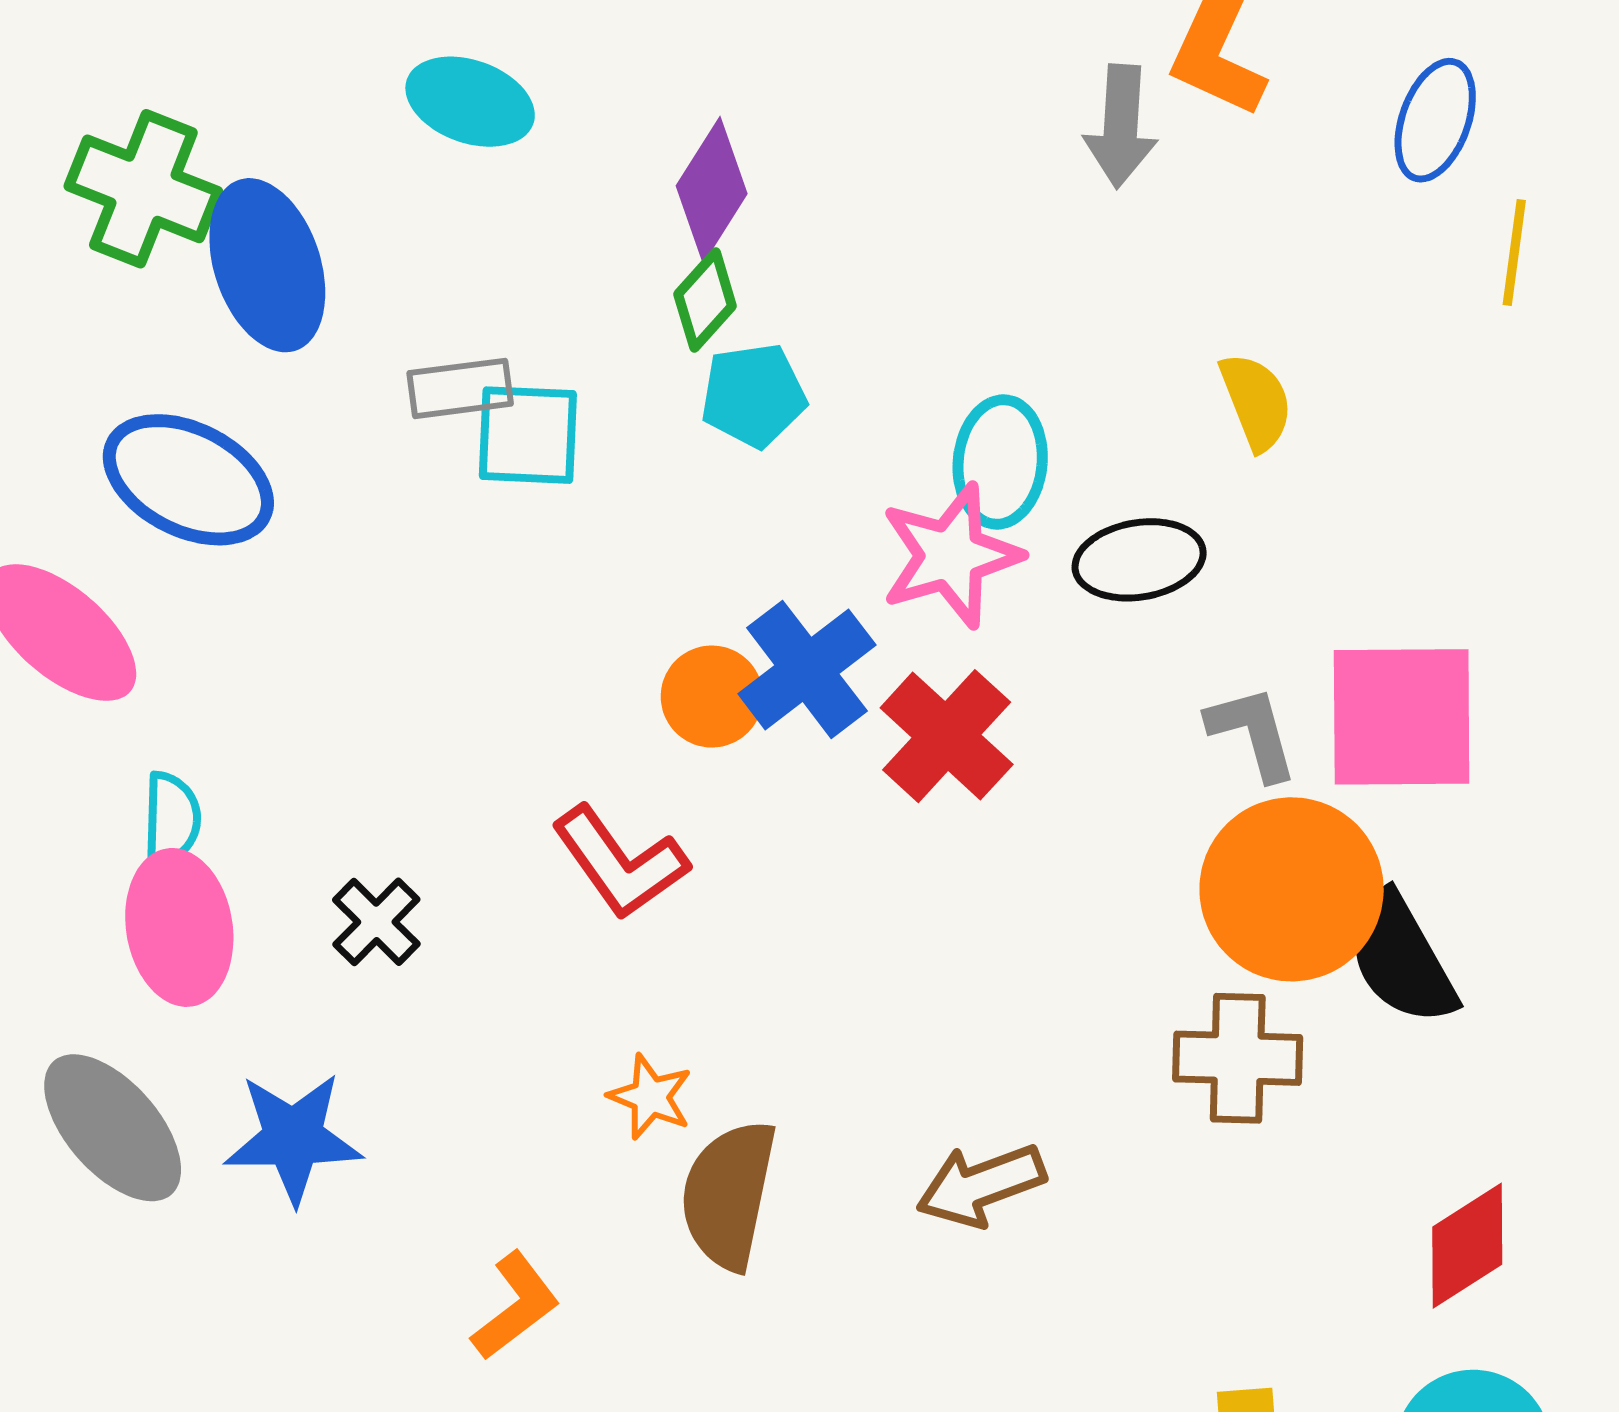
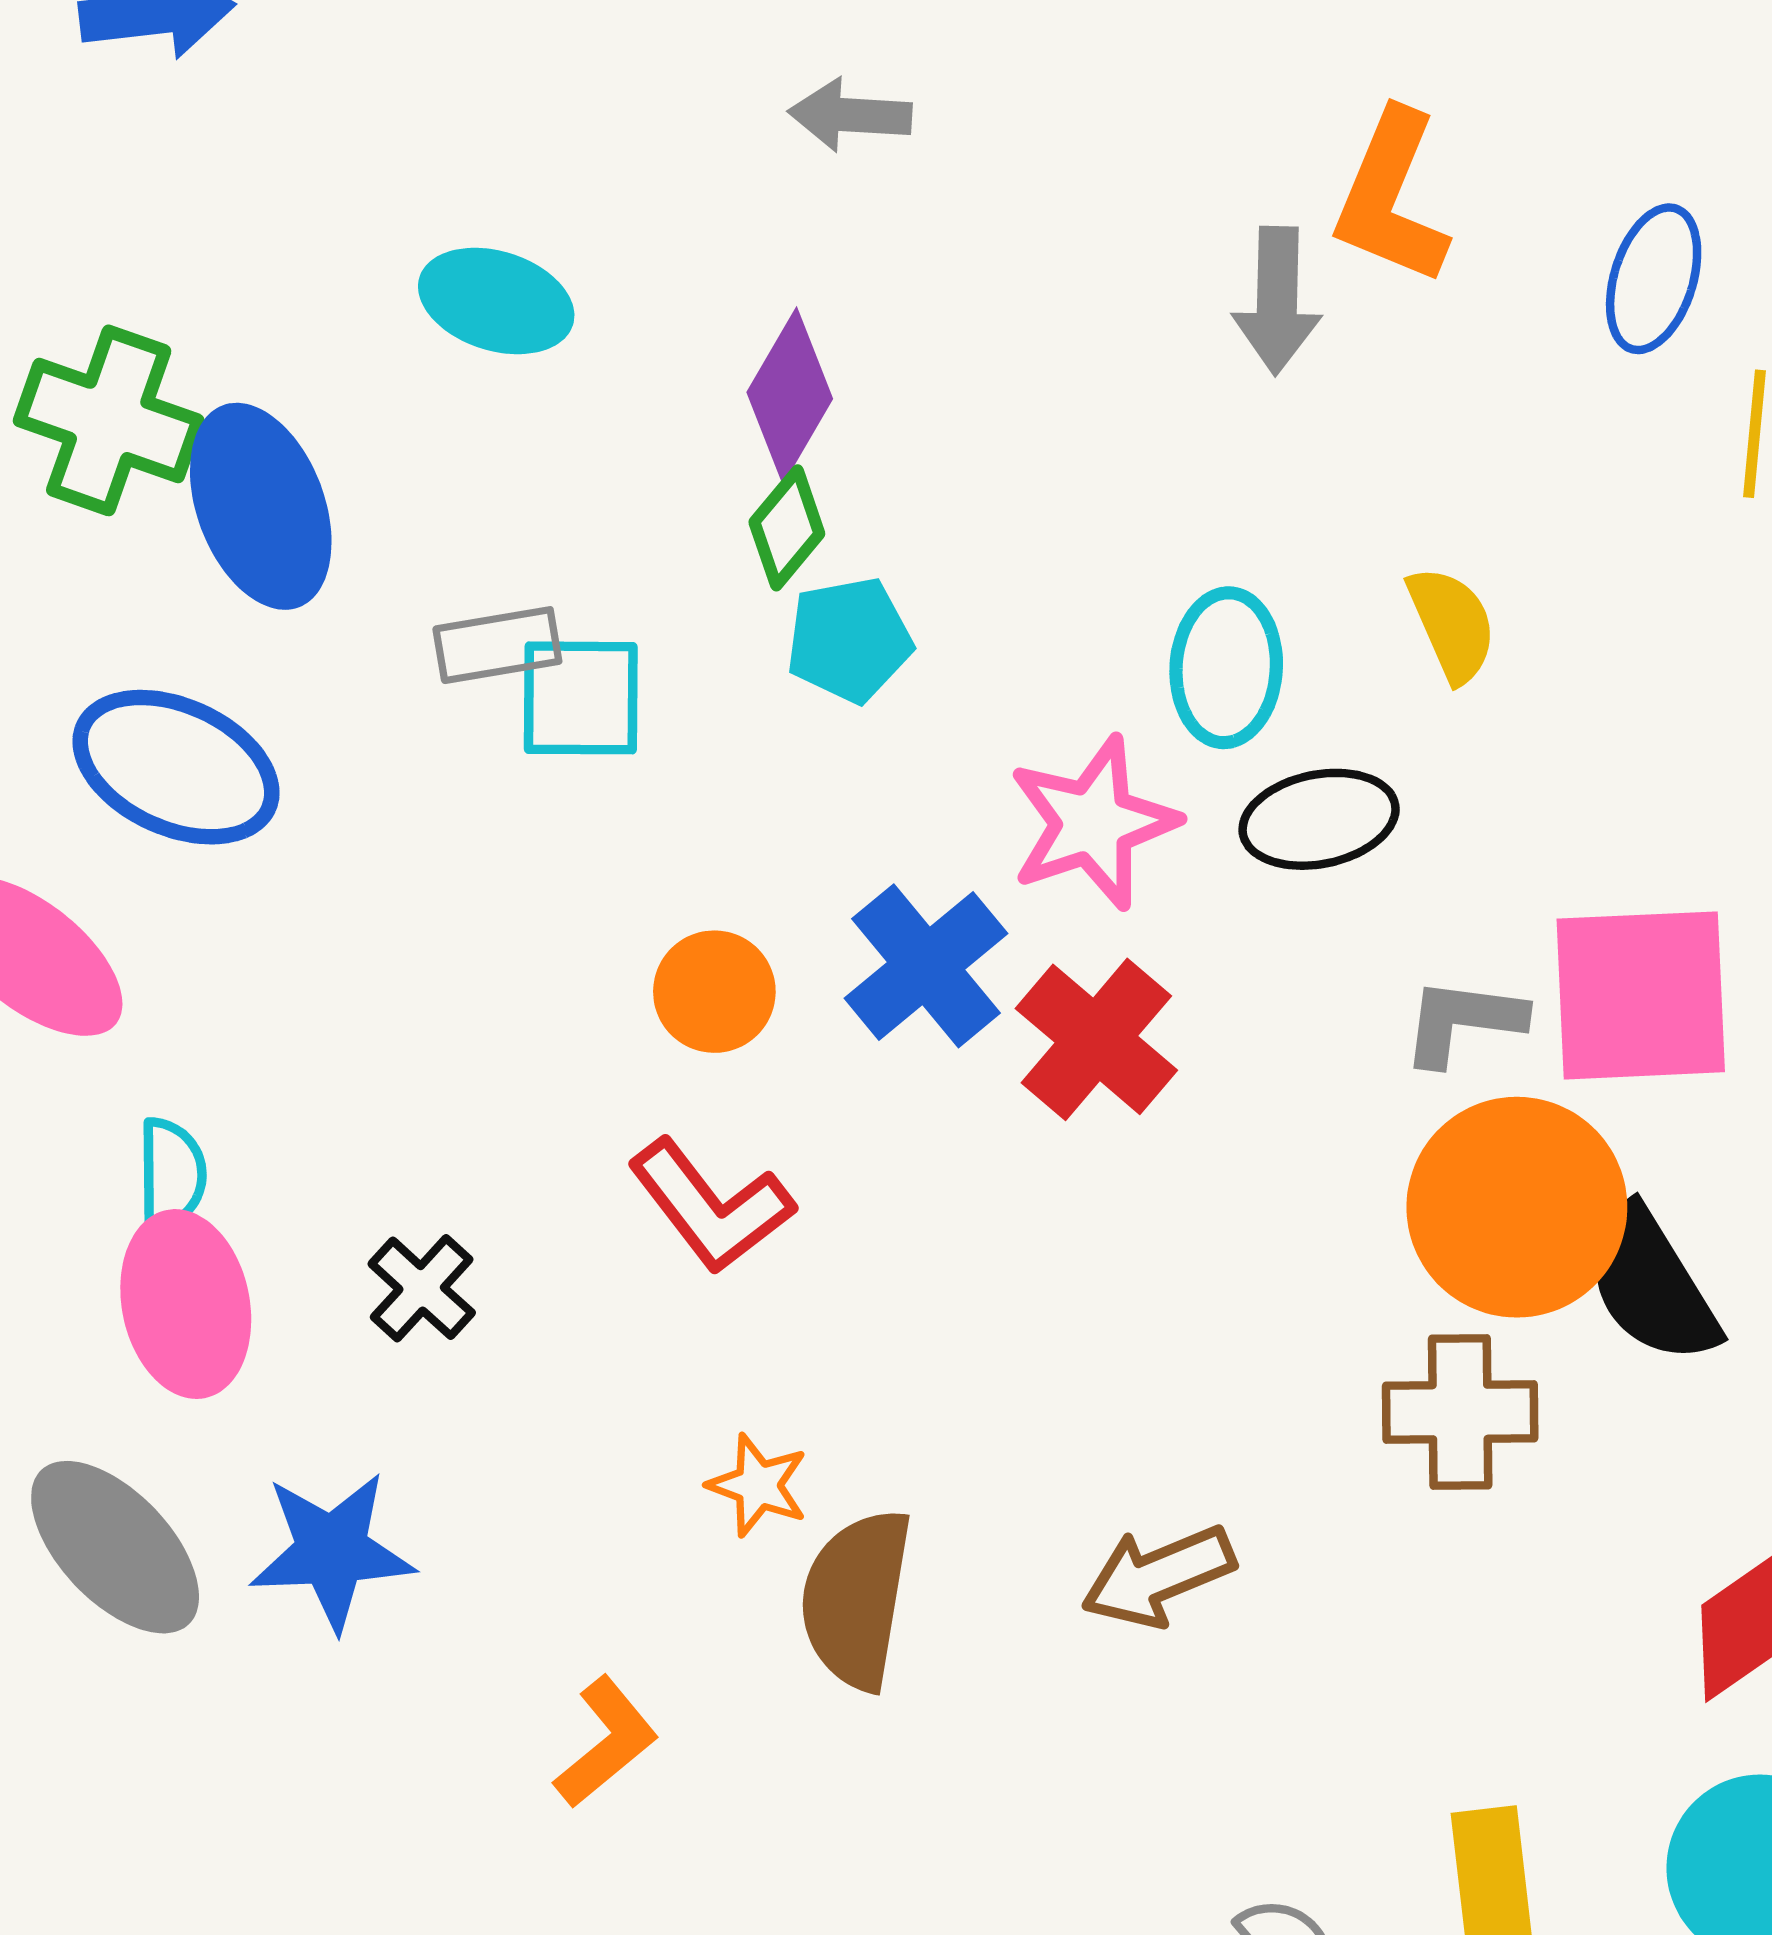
cyan ellipse: (1000, 462) -> (1226, 668), moved
orange circle: (712, 697) -> (714, 992), moved
gray L-shape: (1253, 733) -> (1463, 1021), turned -65

